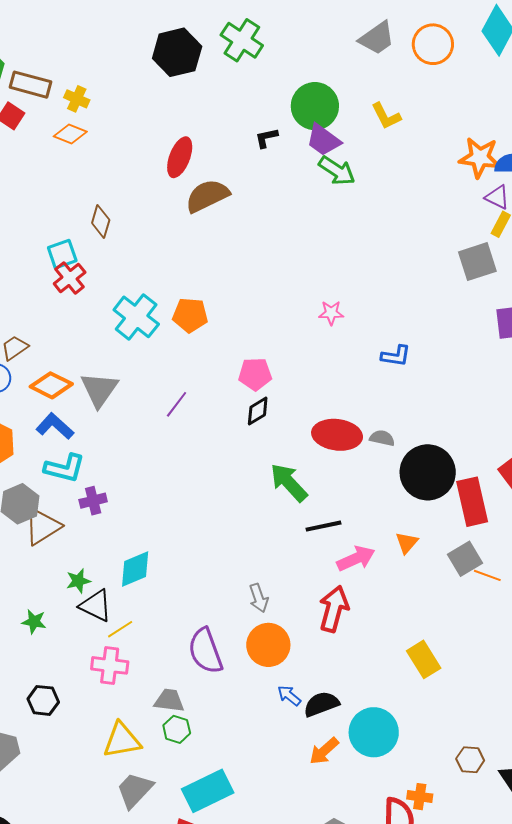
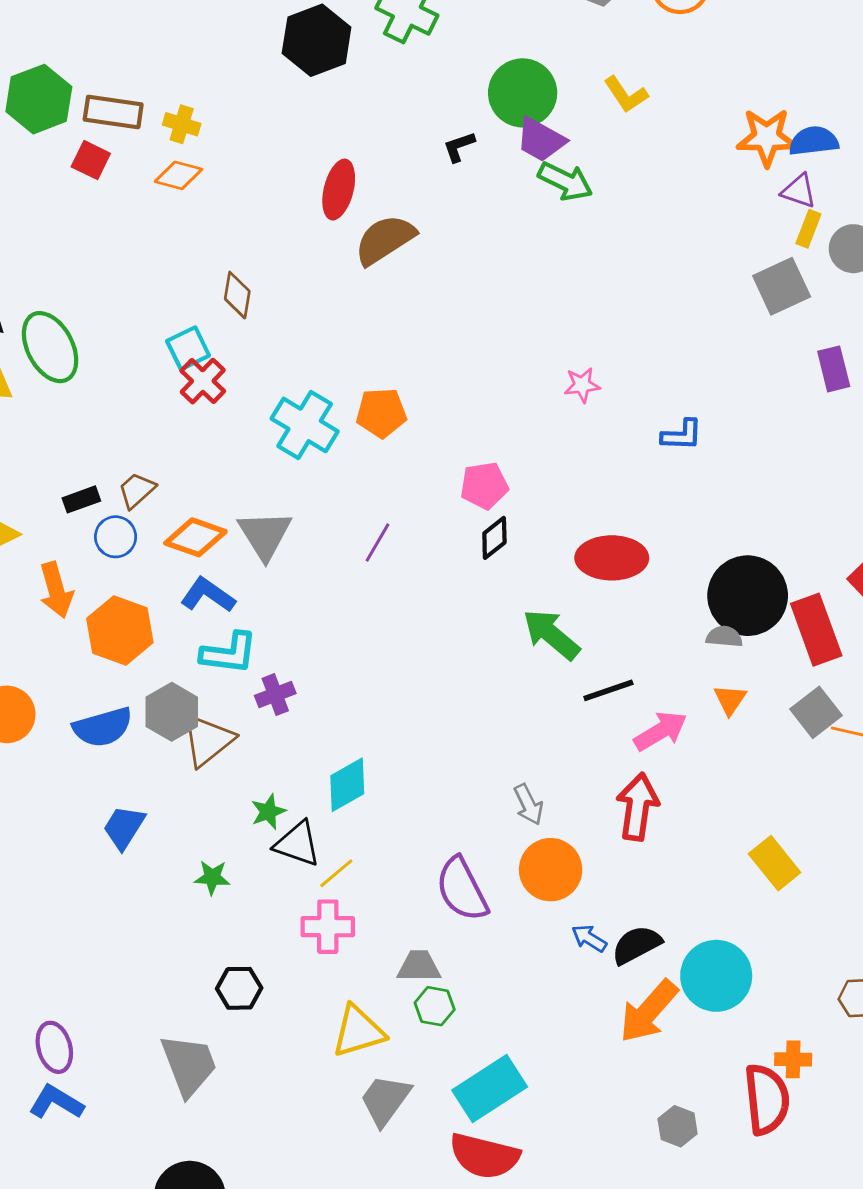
gray semicircle: (382, 438) -> (724, 637), moved
orange arrow: (324, 751) -> (649, 1011), size x1.5

